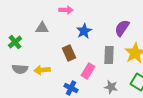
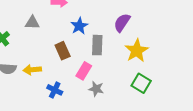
gray rectangle: (109, 55) -> (97, 45), moved
gray star: (111, 87) -> (96, 89), moved
blue cross: (71, 88) -> (55, 90), moved

